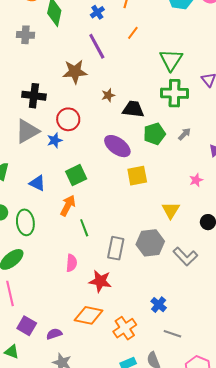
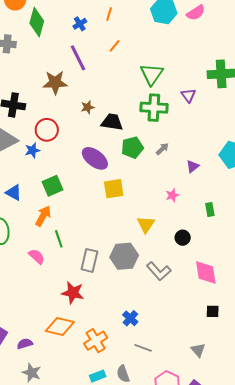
pink semicircle: (71, 263) -> (37, 256), moved, turned -54

